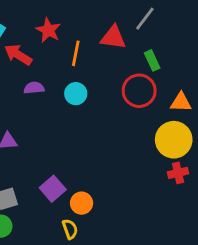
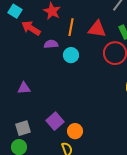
red triangle: (113, 37) -> (97, 29), moved
purple semicircle: (34, 88) -> (51, 44), moved

